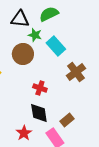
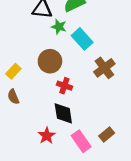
brown circle: (23, 54) -> (50, 61), moved
brown rectangle: (67, 120) -> (107, 135), moved

